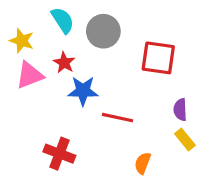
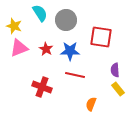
red star: (64, 63) -> (46, 49), moved
blue star: (83, 91) -> (70, 51), moved
red cross: (59, 154) -> (42, 87), moved

